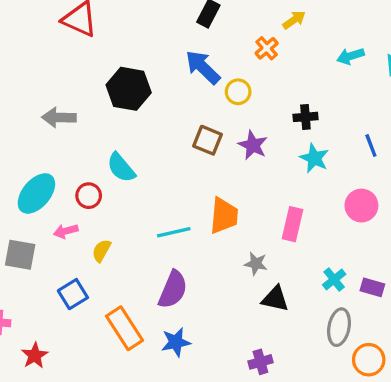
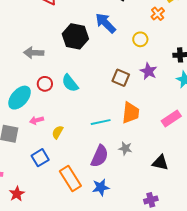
blue arrow: (203, 67) -> (106, 23), moved
brown square: (208, 140) -> (121, 78), moved
red circle: (89, 196) -> (45, 84), moved
pink rectangle: (293, 224) -> (171, 118), turned 42
gray star: (256, 264) -> (125, 148), moved

